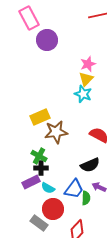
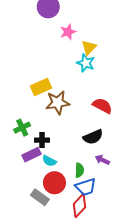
pink star: (88, 64) -> (68, 32), moved
green cross: (39, 156) -> (22, 128), moved, turned 35
blue trapezoid: (74, 189) -> (86, 187), moved, turned 35
green semicircle: (86, 198) -> (79, 170), moved

